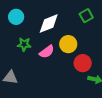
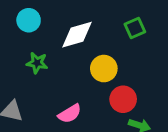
pink semicircle: (47, 52) -> (70, 114), moved

